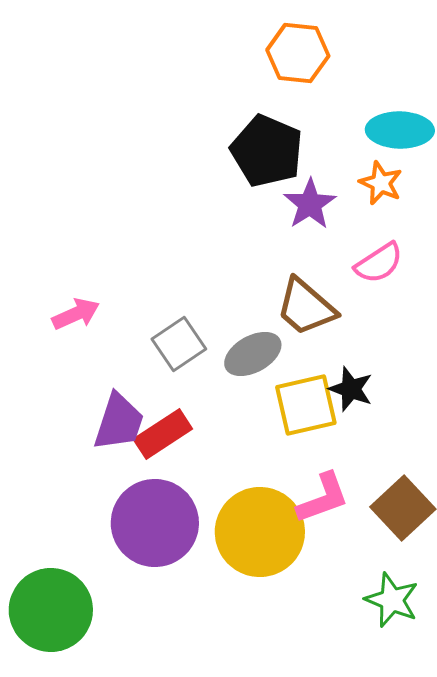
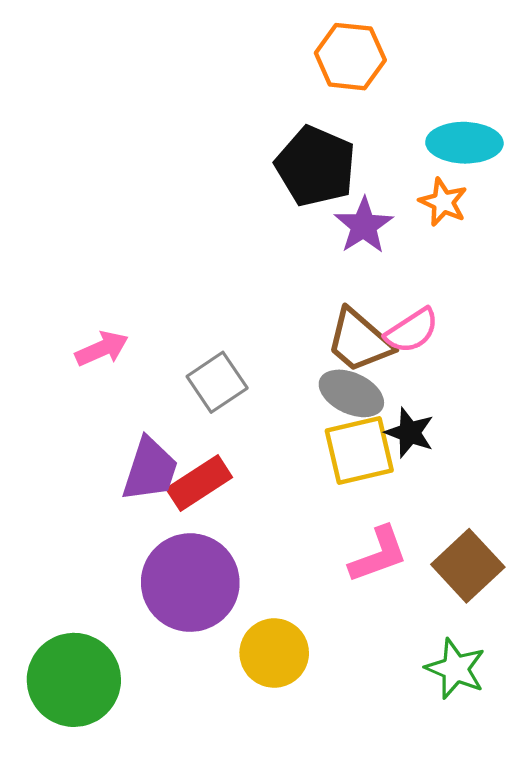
pink semicircle: (379, 263) -> (412, 331), moved
gray ellipse: (253, 354) -> (351, 393), moved, turned 54
yellow circle: (260, 532) -> (274, 653), moved, size x0.7

